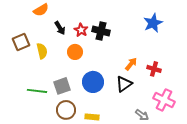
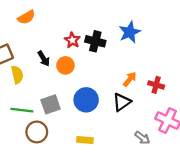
blue star: (153, 23) -> (130, 32), moved
black arrow: (60, 28) -> (44, 59), moved
yellow semicircle: (42, 51) -> (17, 75), moved
brown circle: (66, 110) -> (37, 132), moved

